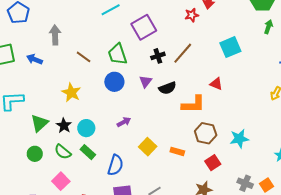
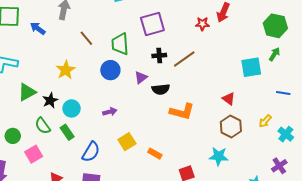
cyan square: (230, 47) -> (251, 67), moved
red triangle: (216, 84) -> (229, 99), moved
brown hexagon: (206, 133) -> (231, 127), moved
green circle: (35, 154) -> (13, 136), moved

